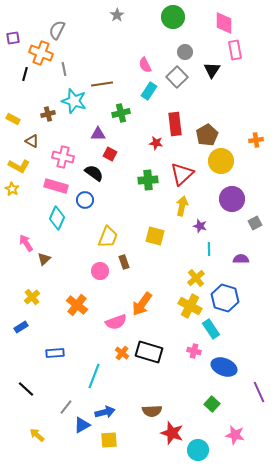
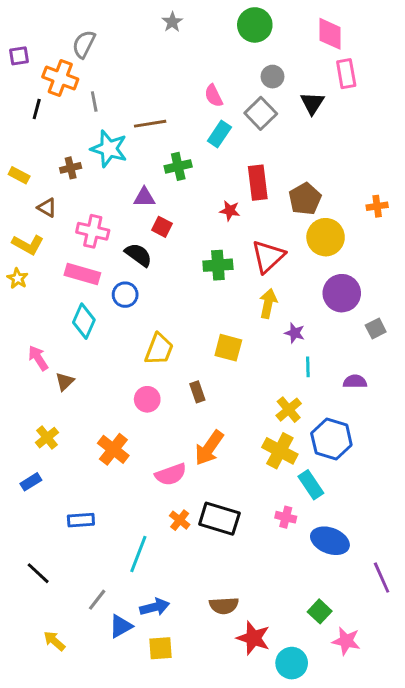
brown rectangle: (124, 262) -> (197, 392), moved
green square: (212, 404) -> (320, 611), moved

